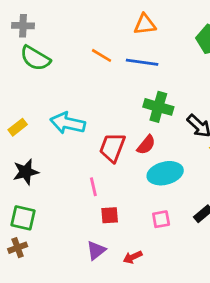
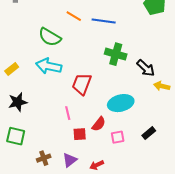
green semicircle: (35, 58) -> (50, 37), moved
red semicircle: (146, 145) -> (99, 124), moved
brown cross: (18, 248) -> (44, 158), moved

